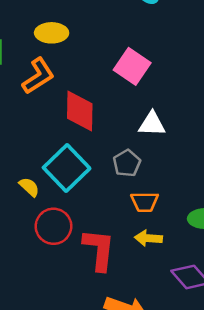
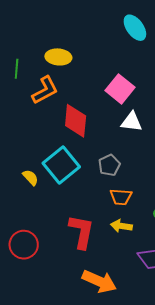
white triangle: (152, 124) -> (132, 122), moved
red circle: (53, 226) -> (24, 245), moved

